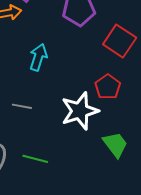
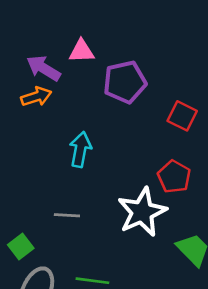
red square: (120, 41) -> (182, 116), size x0.7

